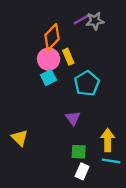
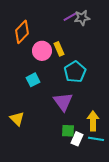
orange diamond: (52, 37) -> (22, 32), moved
cyan square: (49, 78) -> (33, 80), moved
purple triangle: (73, 118) -> (63, 102), size x1.5
white rectangle: (82, 171) -> (77, 139), moved

